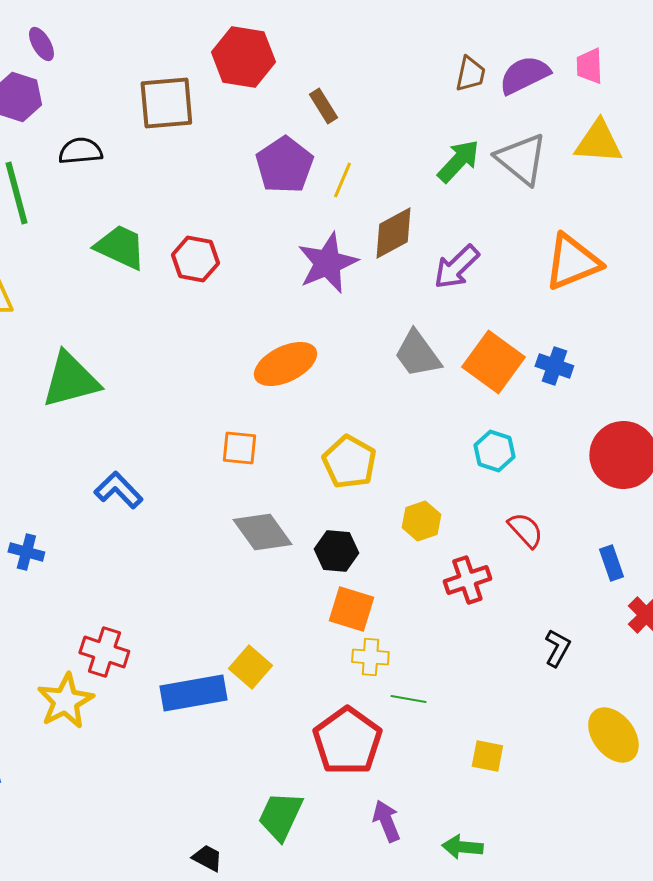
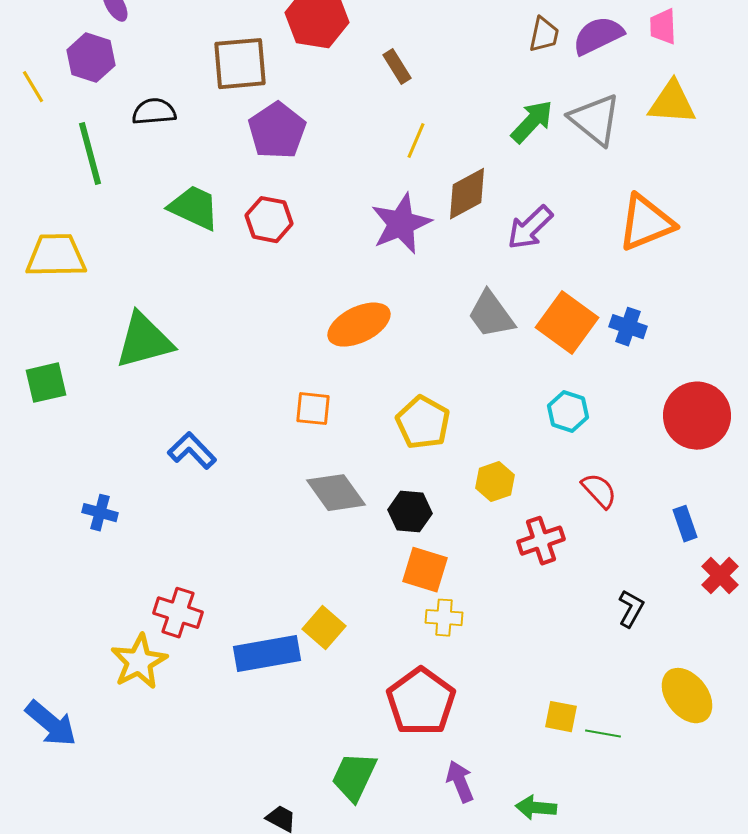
purple pentagon: (284, 165) -> (277, 131), moved
green line: (408, 699) -> (603, 734), moved

